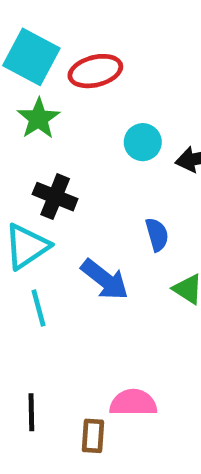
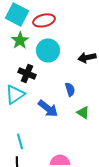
cyan circle: (143, 142) -> (48, 50), moved, size x1.5
cyan line: (39, 308) -> (20, 141), moved

